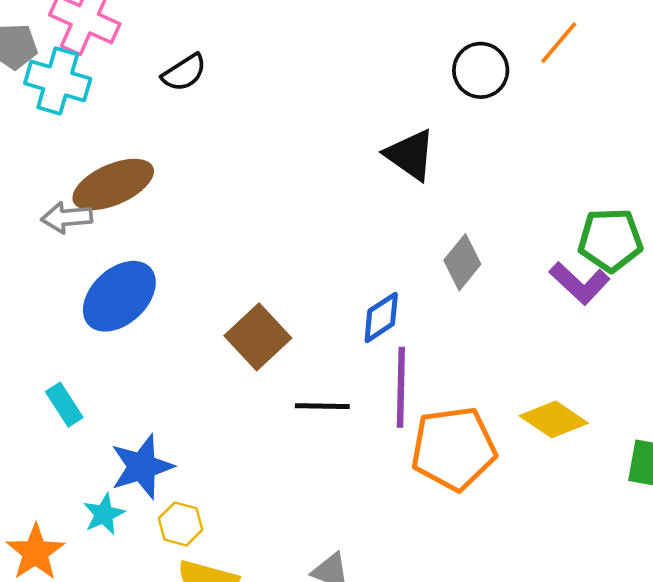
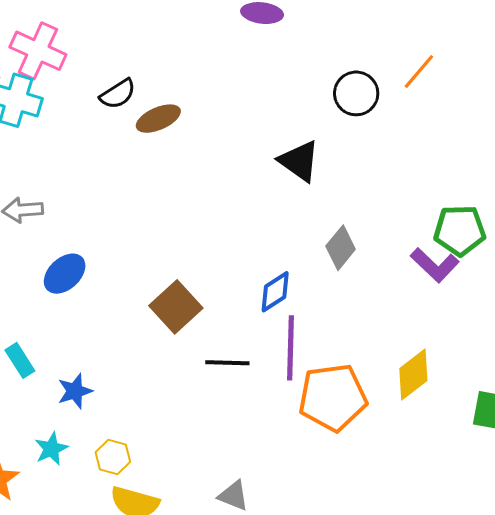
brown ellipse: (113, 184) -> (158, 119), moved, size x0.7
blue ellipse: (119, 296) -> (65, 274), size x0.7
yellow diamond: (554, 419) -> (413, 374), turned -72
blue star: (142, 467) -> (75, 391), moved, size x0.7

